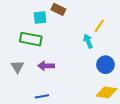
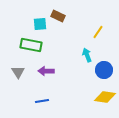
cyan arrow: (88, 41) -> (87, 55), moved

